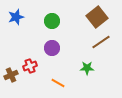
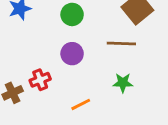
brown line: (101, 42) -> (121, 43), moved, turned 36
orange line: (58, 83) -> (81, 104), turned -56

